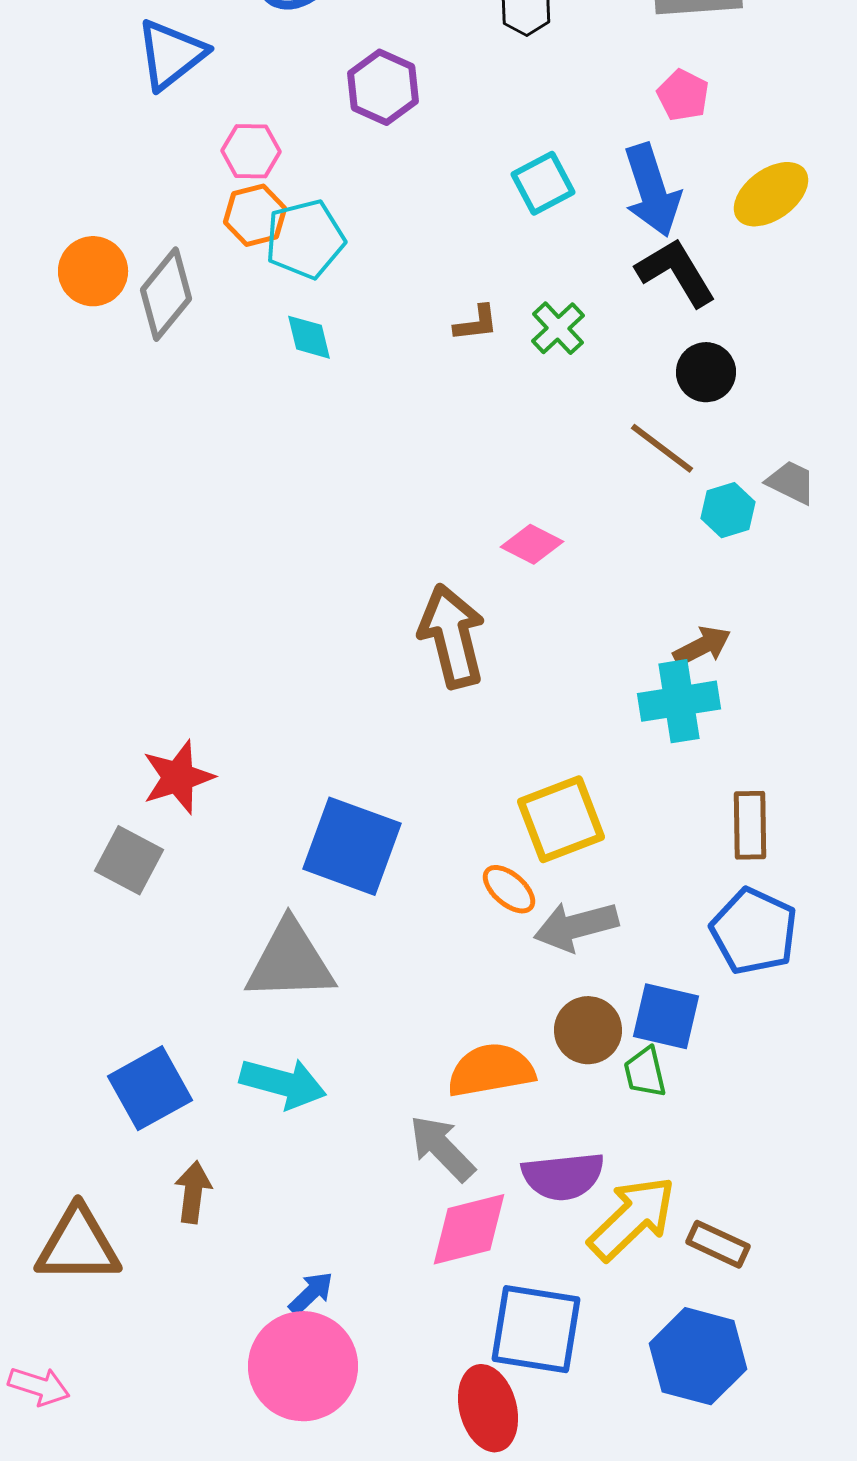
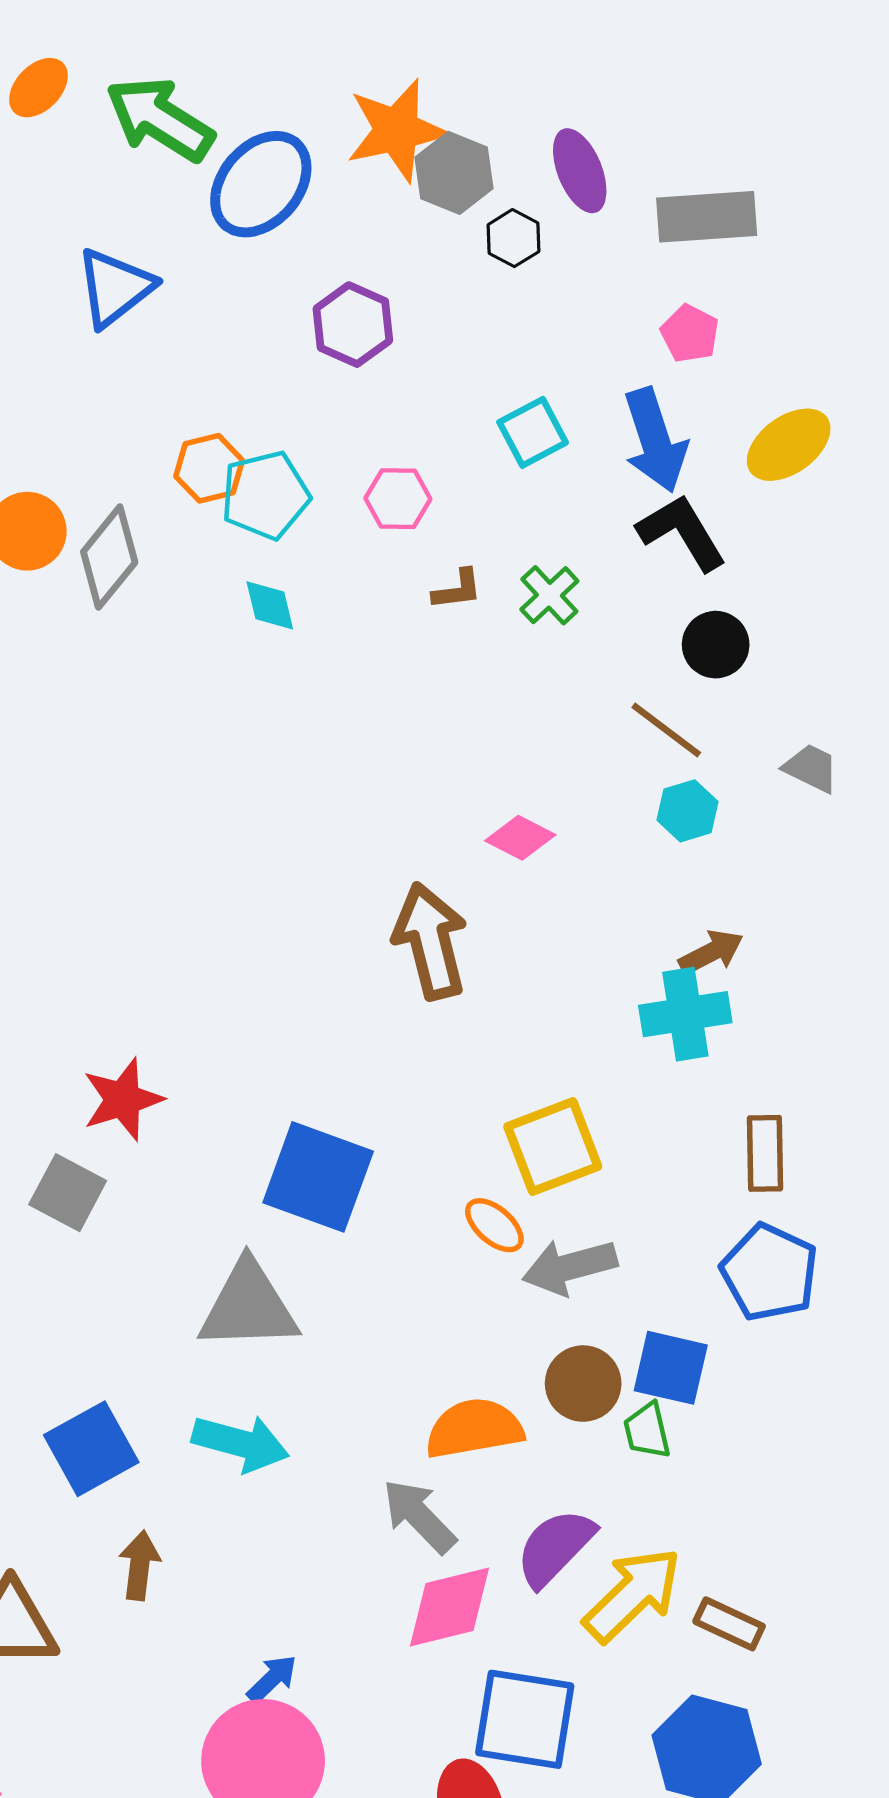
pink hexagon: (251, 151) -> (398, 499), moved
cyan hexagon: (728, 510) -> (688, 811), moved
purple semicircle: (563, 1176) -> (555, 1547), turned 140

